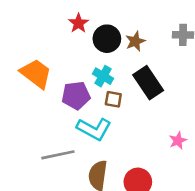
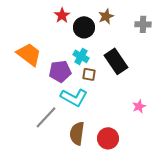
brown star: (135, 41) -> (106, 16), moved
gray line: (58, 155) -> (46, 117), turned -35

